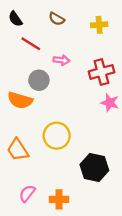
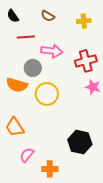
red line: (31, 44) -> (26, 37), turned -36
pink arrow: (61, 60) -> (52, 51), size x1.5
yellow circle: (57, 136) -> (47, 94), moved
pink semicircle: (27, 193) -> (27, 155), moved

